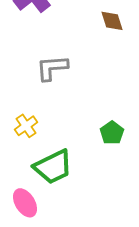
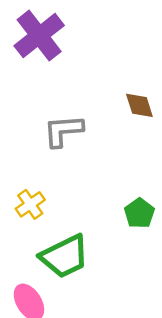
brown diamond: (112, 21) -> (139, 105), moved

